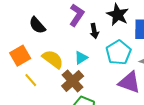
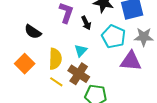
yellow semicircle: (53, 59) -> (55, 59), turned 70
yellow line: (31, 80) -> (56, 82), moved

